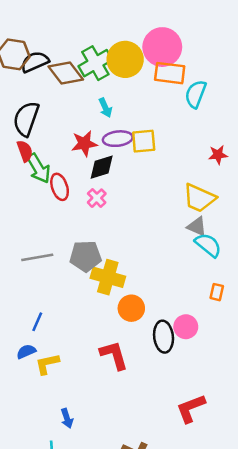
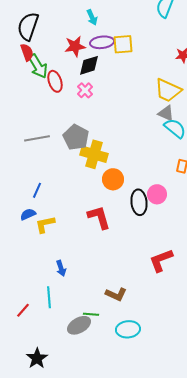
gray pentagon: (86, 256) -> (76, 137), turned 30

